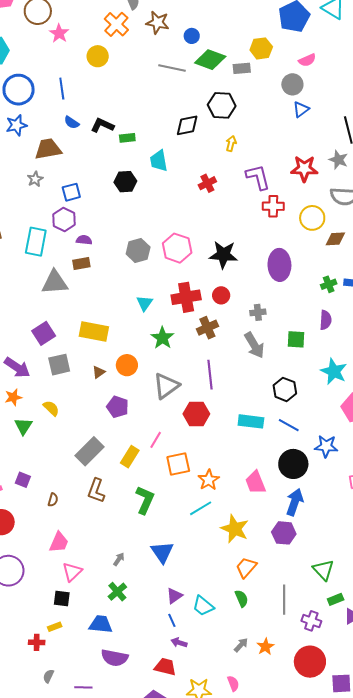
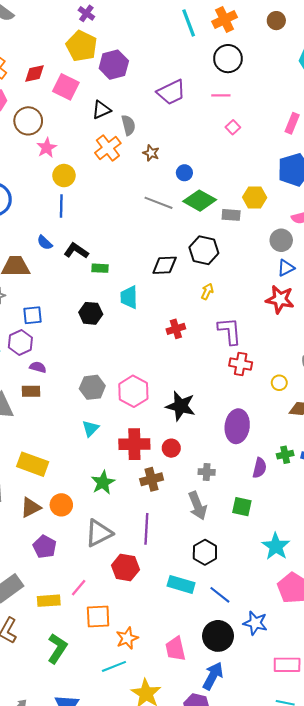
brown star: (158, 23) -> (151, 153), size x0.7
yellow circle: (98, 56) -> (64, 176), moved
blue line: (62, 89) -> (61, 206), moved
red star: (304, 169) -> (280, 299), moved
yellow circle: (312, 218) -> (279, 383), size x0.6
cyan triangle: (144, 303) -> (90, 428), moved
purple semicircle: (326, 320) -> (260, 468), moved
brown triangle: (99, 372) -> (31, 507), size x1.5
black hexagon: (285, 389) -> (205, 552), moved
yellow rectangle: (130, 457) -> (49, 601), turned 45

